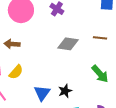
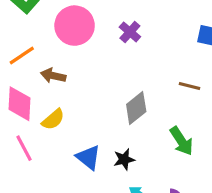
gray diamond: (68, 44) -> (136, 108), moved, turned -55
blue triangle: (42, 93) -> (88, 157), turned -36

